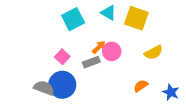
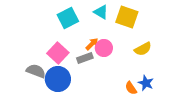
pink square: (62, 57) -> (58, 53), size x1.5
orange semicircle: (141, 86) -> (131, 88), moved, turned -88
gray semicircle: (44, 88) -> (36, 71), moved
blue star: (171, 92) -> (146, 83), moved

